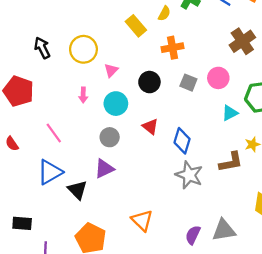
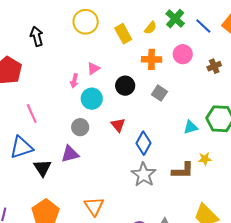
brown cross: (242, 41) -> (214, 66), size x0.6
yellow circle: (83, 49) -> (86, 22), moved
pink circle: (218, 78) -> (183, 54), moved
pink arrow: (83, 95) -> (74, 81), moved

